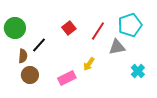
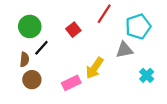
green circle: (15, 28) -> (30, 26), moved
red line: (98, 31) -> (104, 14), moved
yellow arrow: (89, 64) -> (95, 68), size x1.5

